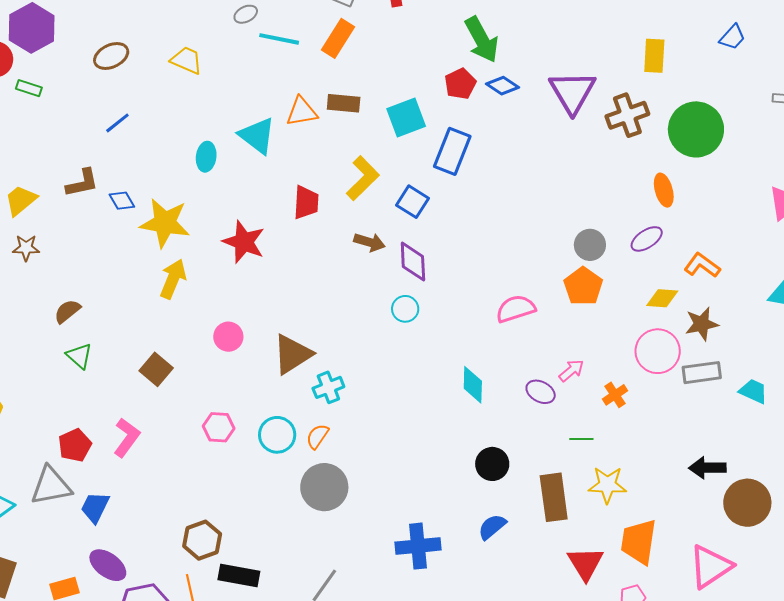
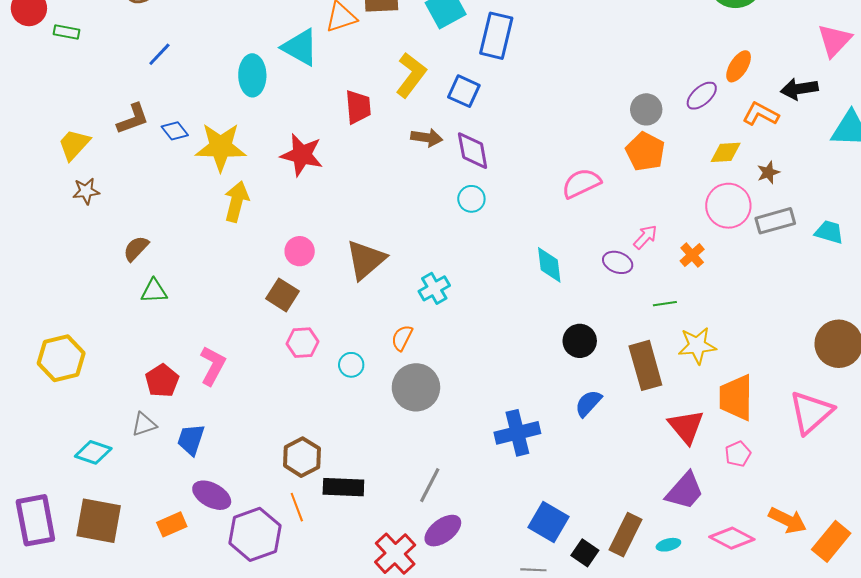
cyan ellipse: (206, 157) -> (252, 75), size x1.4
orange ellipse: (664, 190) -> (739, 66), moved, turned 56
brown star: (702, 324) -> (768, 172), size x0.7
green triangle: (79, 356) -> (154, 291), turned -36
brown square: (156, 369) -> (283, 295), moved
cyan cross: (328, 387) -> (434, 288), moved
cyan circle: (277, 435) -> (351, 365), moved, size x0.7
black arrow: (707, 468) -> (799, 89), moved
gray triangle: (51, 486) -> (144, 424), size x0.6

